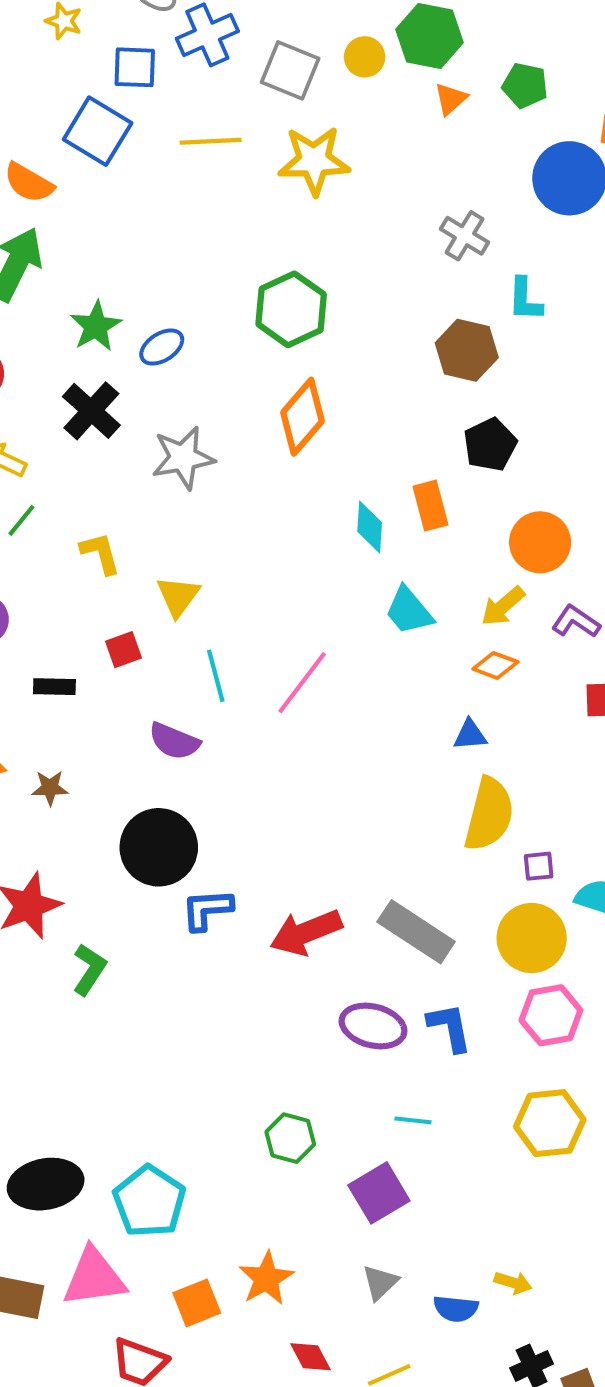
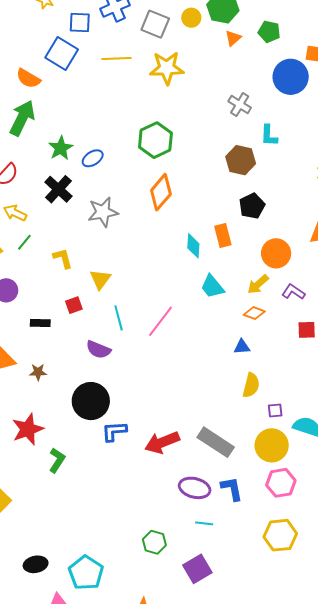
yellow semicircle: (489, 814) -> (251, 385), size x0.7
cyan line: (413, 1120) -> (204, 523), moved
black ellipse: (46, 1184) -> (36, 564), size x0.7

